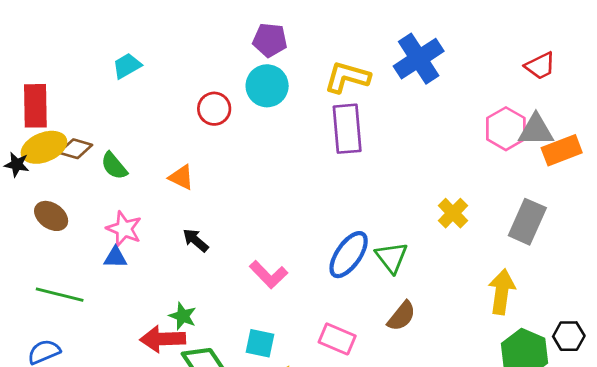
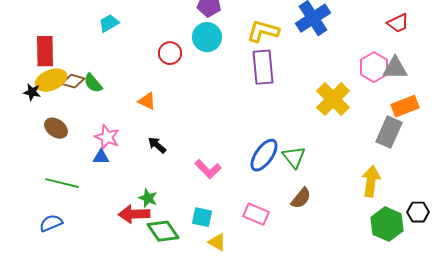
orange rectangle: (562, 150) -> (405, 106), moved
green semicircle: (114, 166) -> (93, 83), moved
yellow cross: (453, 213) -> (333, 99), moved, size x1.6

